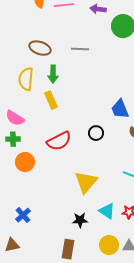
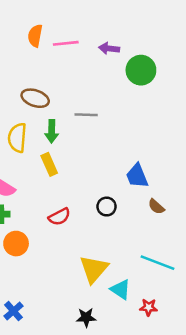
gray line: (80, 49) -> (86, 115), moved
red semicircle: (59, 141) -> (59, 217), size x0.7
cyan triangle: (107, 211) -> (121, 289), moved

